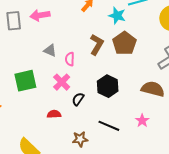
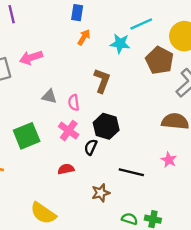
brown pentagon: (124, 43) -> (160, 60), moved
black hexagon: (108, 86) -> (106, 126), moved

